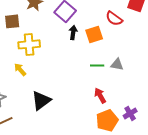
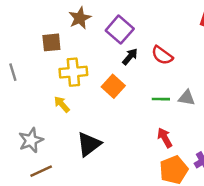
red semicircle: (114, 18) -> (162, 55), moved
black arrow: (73, 32) -> (130, 57), turned 32
orange square: (94, 34) -> (113, 86), moved, turned -30

